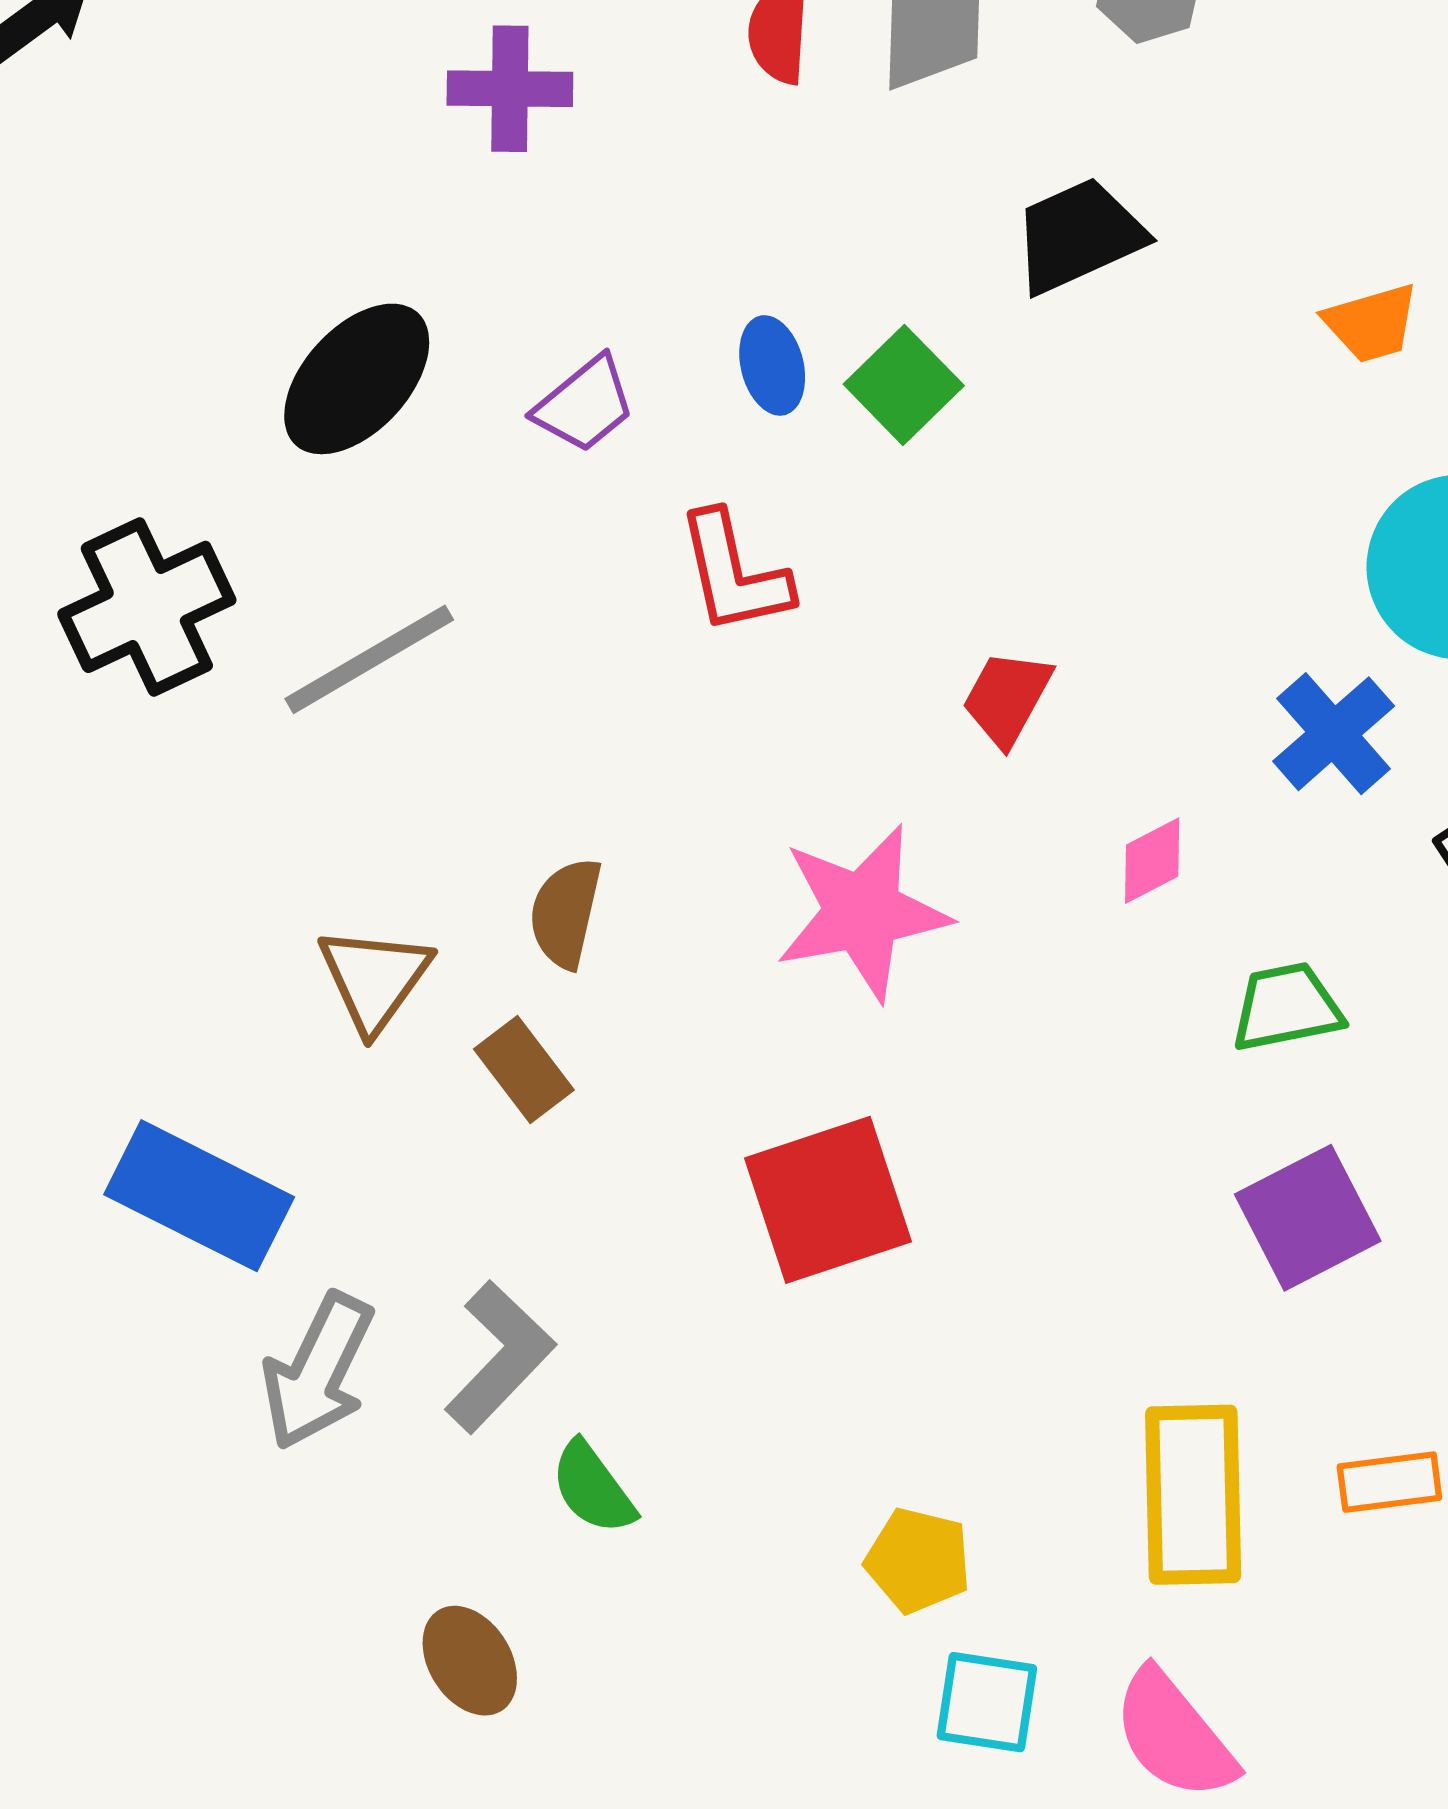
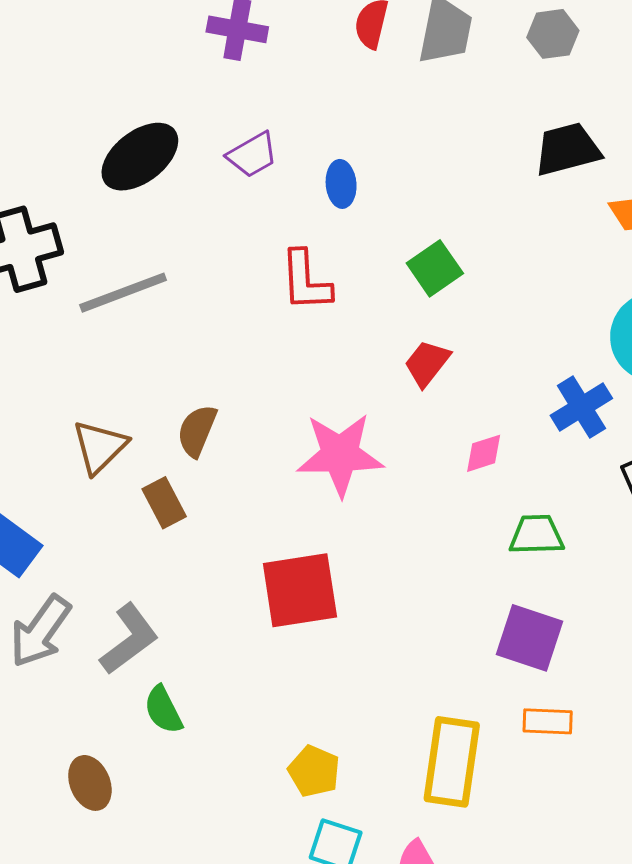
black trapezoid: (1079, 236) -> (567, 149), moved
green square: (904, 385) -> (435, 268), moved
purple trapezoid: (585, 405) -> (252, 155), moved
purple square: (1308, 1218) -> (530, 638), turned 36
orange rectangle: (1389, 1482) -> (548, 721), moved

